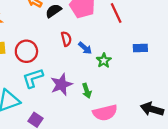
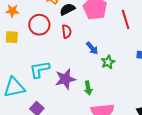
red semicircle: (66, 39) -> (67, 32), moved
red circle: (26, 51) -> (39, 25), moved

